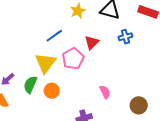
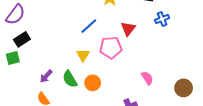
pink pentagon: (73, 59) -> (111, 48), turned 30
yellow triangle: (45, 63) -> (83, 55), size x0.6
green semicircle: (30, 85) -> (70, 79), turned -48

